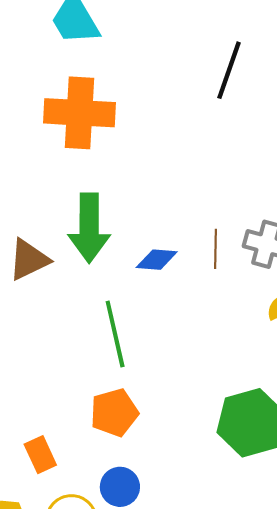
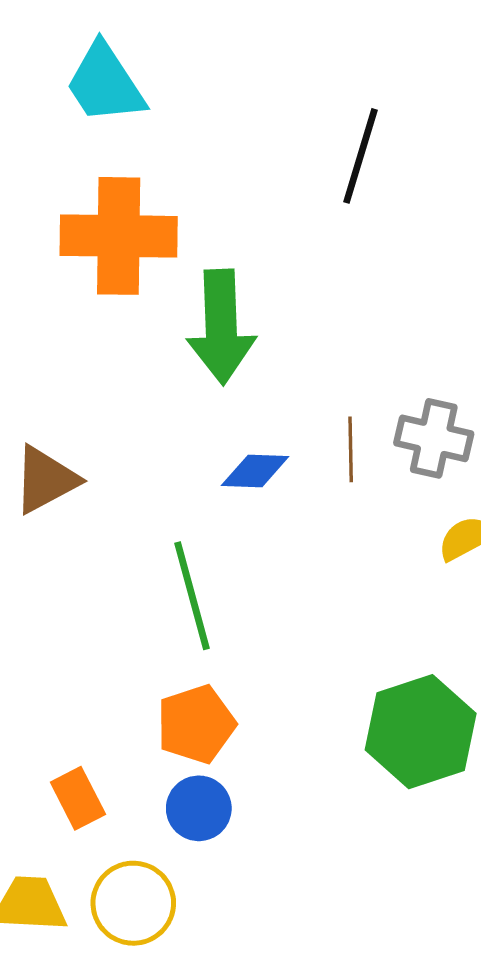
green arrow: (89, 228) -> (221, 327), moved
blue circle: (120, 487) -> (199, 808), moved

